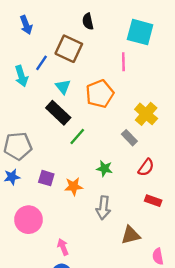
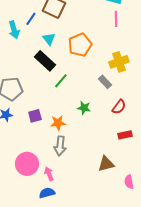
pink line: (123, 62) -> (116, 19), moved
yellow cross: (146, 114) -> (119, 62), turned 30
purple square: (46, 178) -> (35, 116), turned -32
red rectangle: (153, 201) -> (125, 135), turned -32
gray arrow: (103, 208) -> (60, 146), moved
pink circle: (28, 220) -> (27, 164), moved

